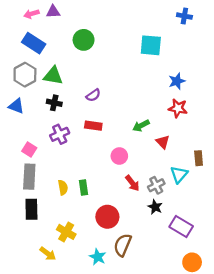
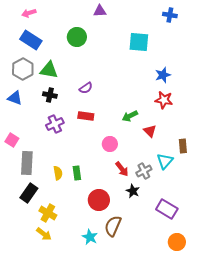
purple triangle: (53, 12) -> (100, 11), moved
pink square: (29, 149) -> (12, 140), moved
black star: (155, 207) -> (133, 191), moved
black rectangle: (31, 209) -> (29, 193), turned 36
yellow cross: (66, 232) -> (48, 213), moved

